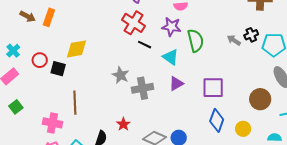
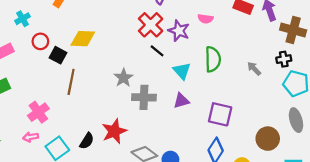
purple star: (171, 27) -> (179, 31), moved
black cross: (251, 35) -> (284, 59), moved
cyan cross: (13, 51) -> (23, 19), moved
brown line: (75, 103) -> (71, 82), moved
pink cross: (52, 123) -> (38, 112), turned 30
red star: (123, 124) -> (114, 131), size x1.6

